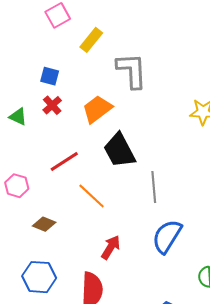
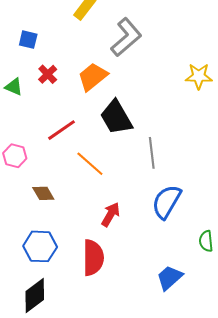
gray L-shape: (132, 71) -> (126, 37), turned 54
blue square: (50, 76) -> (28, 40), moved
brown diamond: (44, 224) -> (43, 193), turned 40

